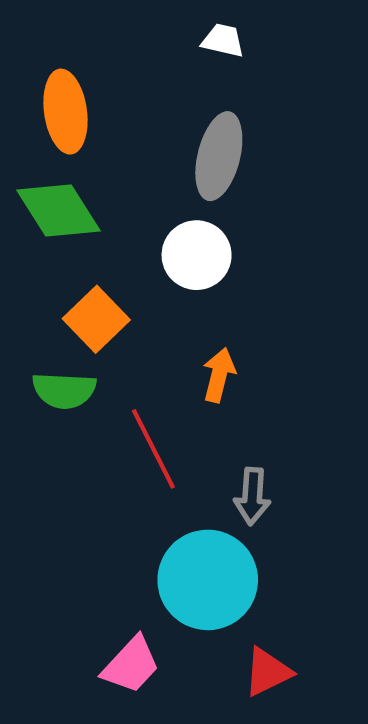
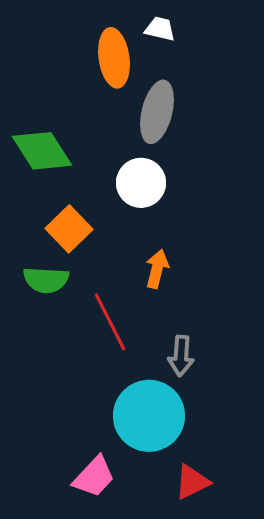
orange ellipse: (66, 112) -> (114, 58), moved

